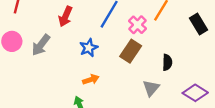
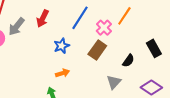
black rectangle: (199, 24) -> (154, 48), moved
gray arrow: (41, 45) -> (17, 27), moved
black semicircle: (167, 62) -> (128, 61), turned 32

